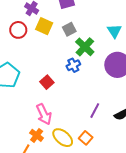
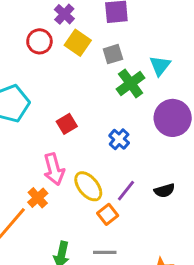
cyan triangle: (114, 31) -> (160, 66), moved
blue cross: (73, 65) -> (119, 139), moved, turned -32
purple line: (95, 111) -> (126, 191), moved
yellow ellipse: (63, 138) -> (88, 186), moved

